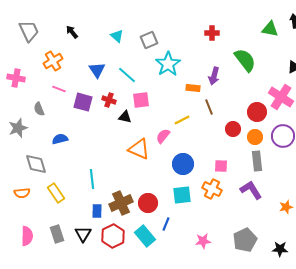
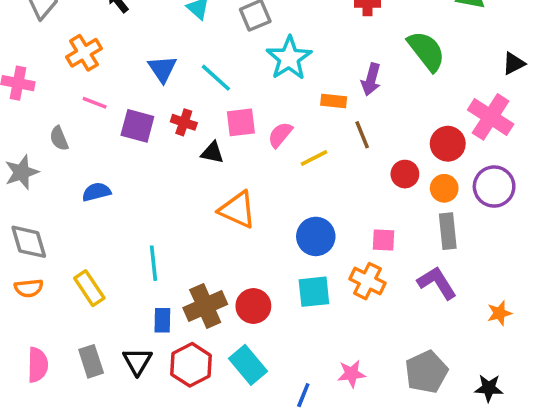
pink semicircle: (163, 136) -> (280, 135), moved
gray diamond: (36, 164) -> (29, 242), moved
blue line: (166, 224) -> (303, 395), moved

